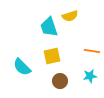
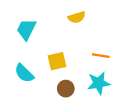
cyan trapezoid: (49, 27) -> (26, 29), moved, turned 45
cyan star: (90, 76) -> (99, 83), size x1.5

